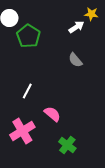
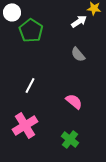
pink semicircle: (52, 114) -> (74, 101), moved

